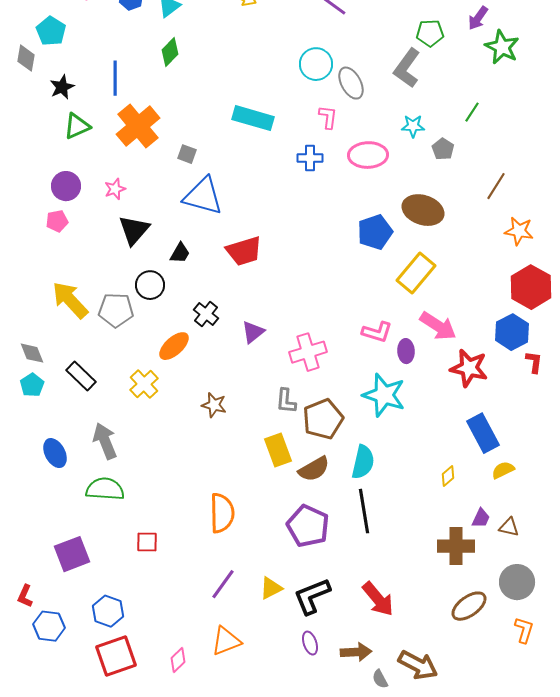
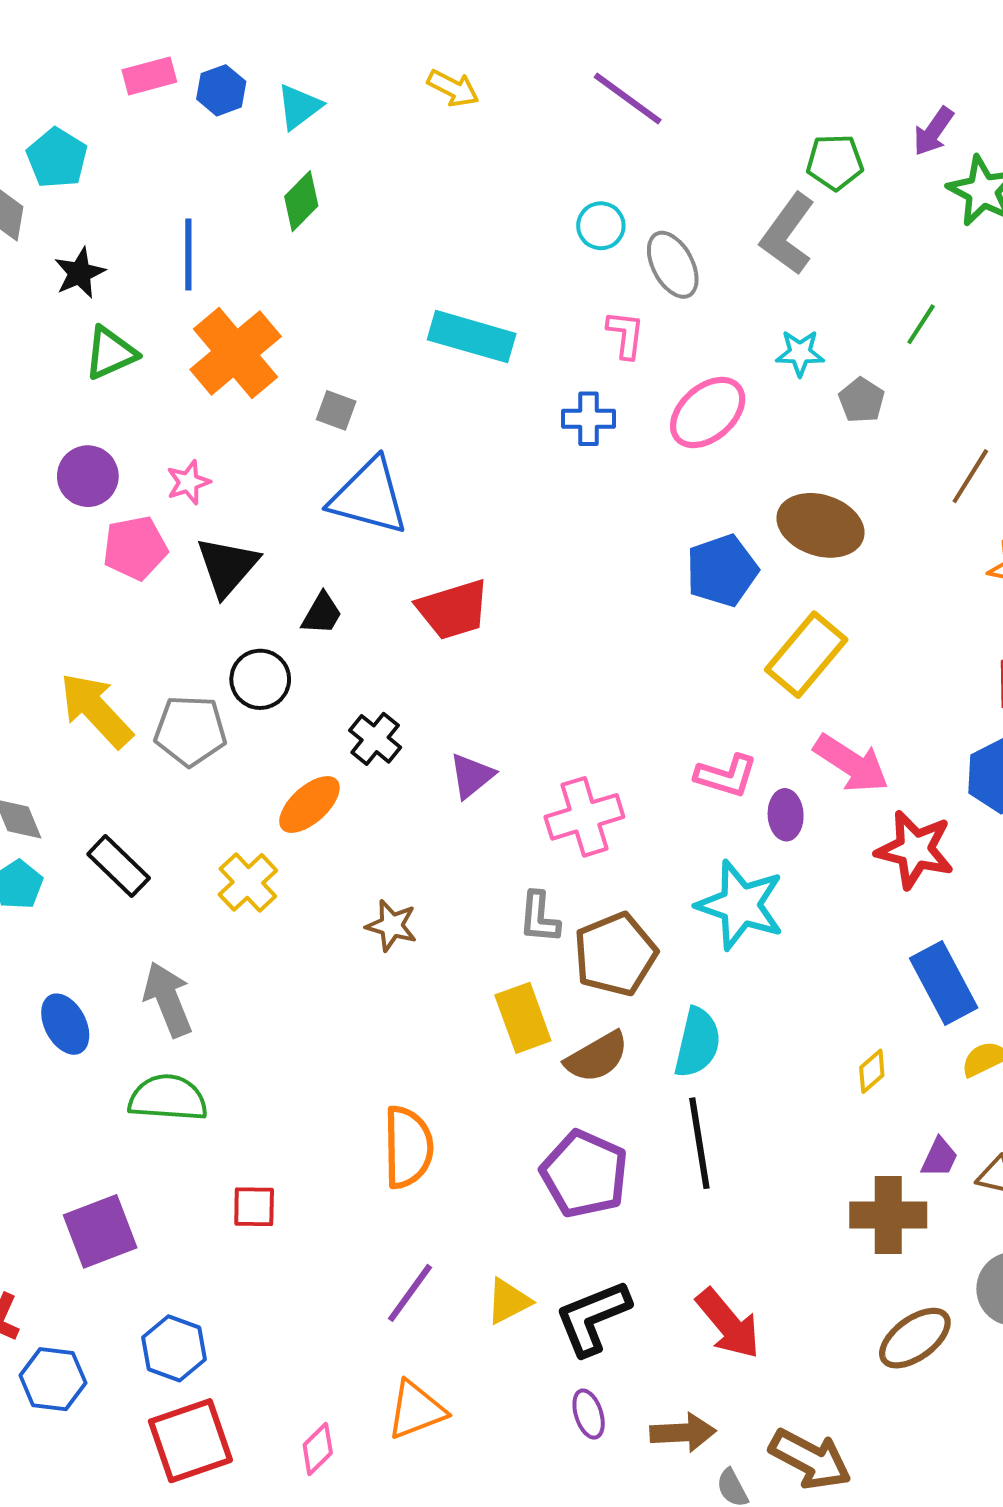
cyan circle: (316, 64) -> (601, 226), size x0.7
pink ellipse: (368, 155) -> (708, 413), turned -39
pink pentagon: (57, 221) -> (135, 548), moved, size x1.4

